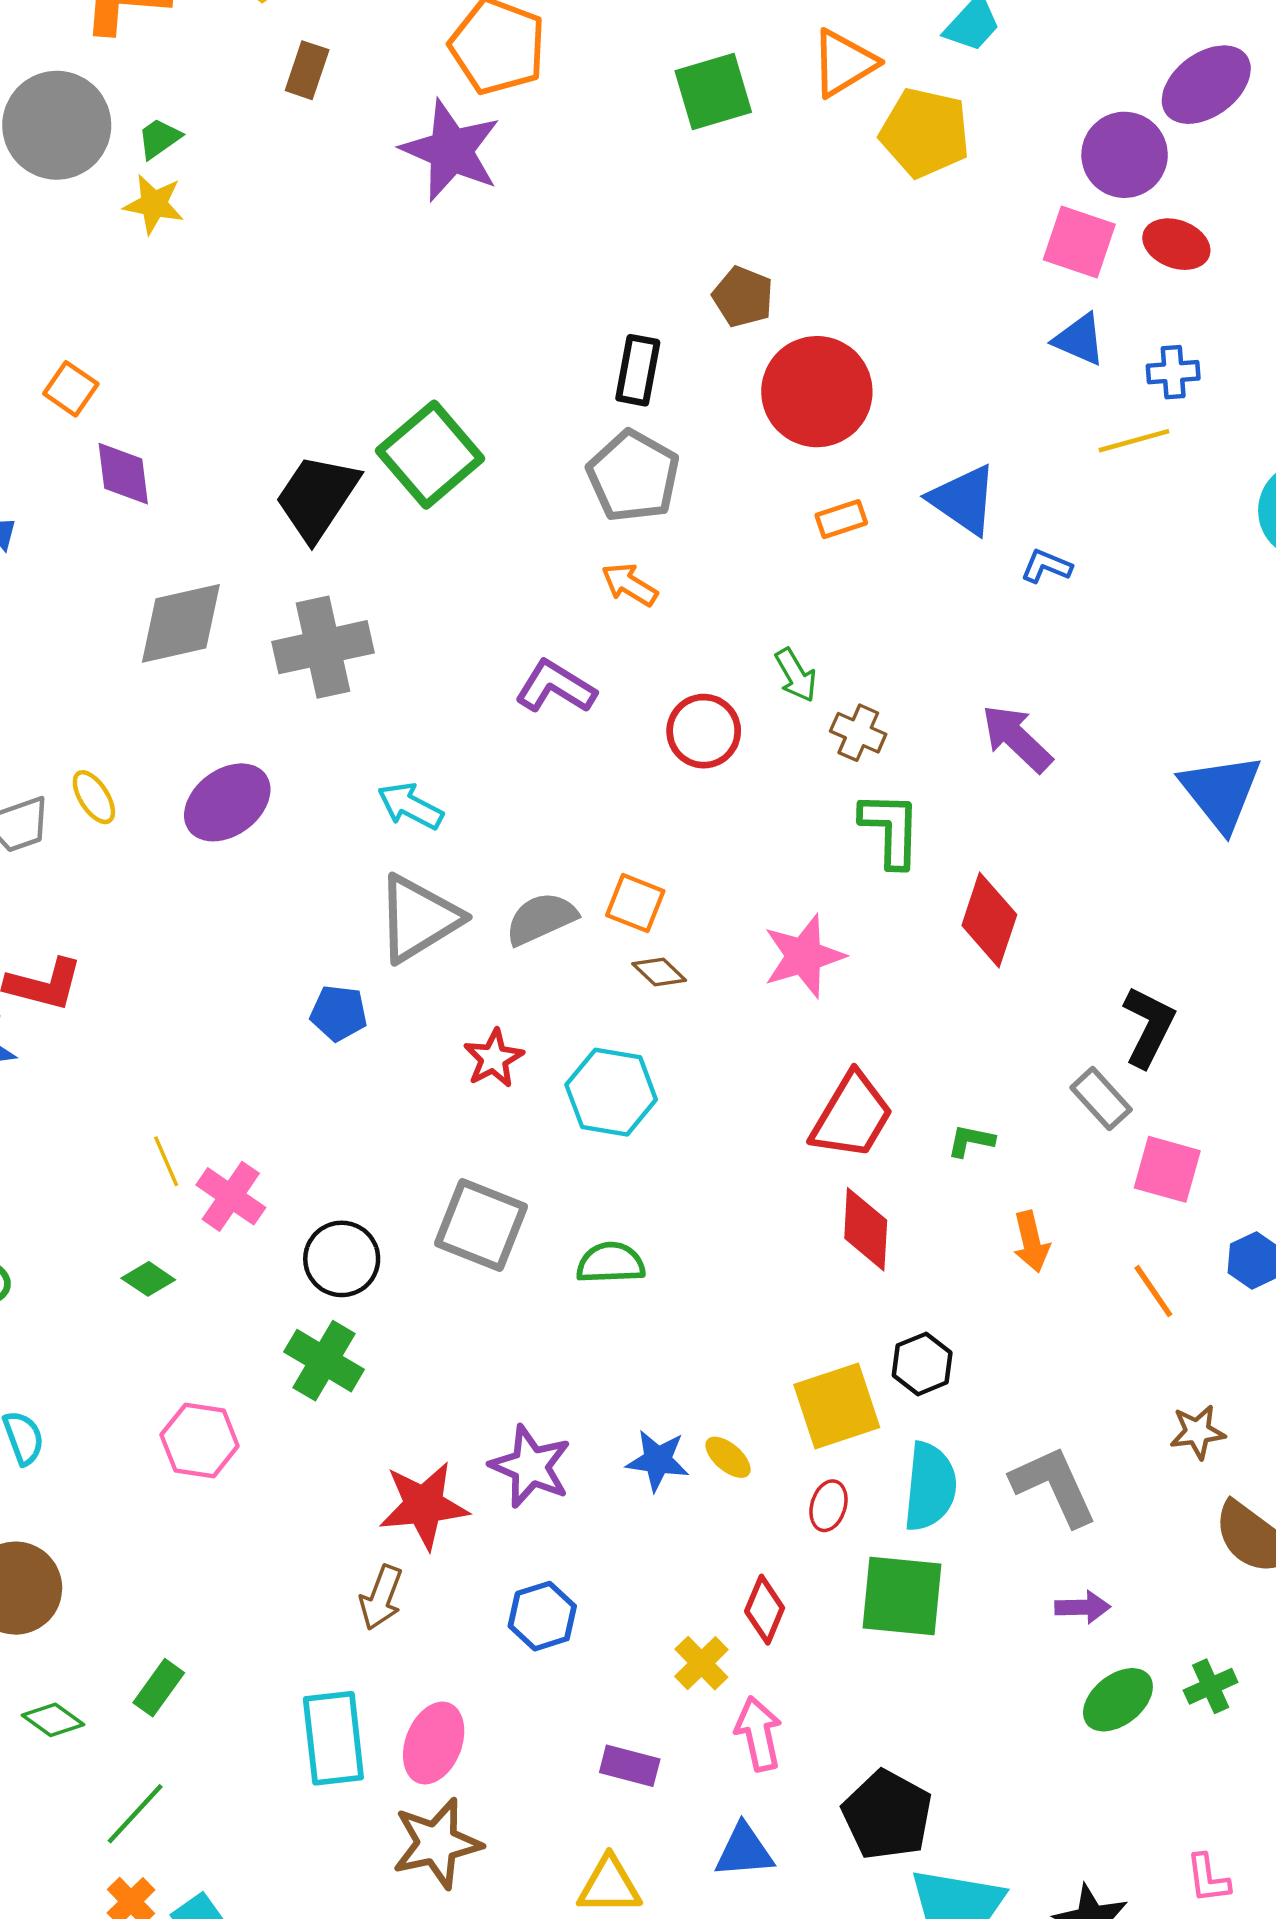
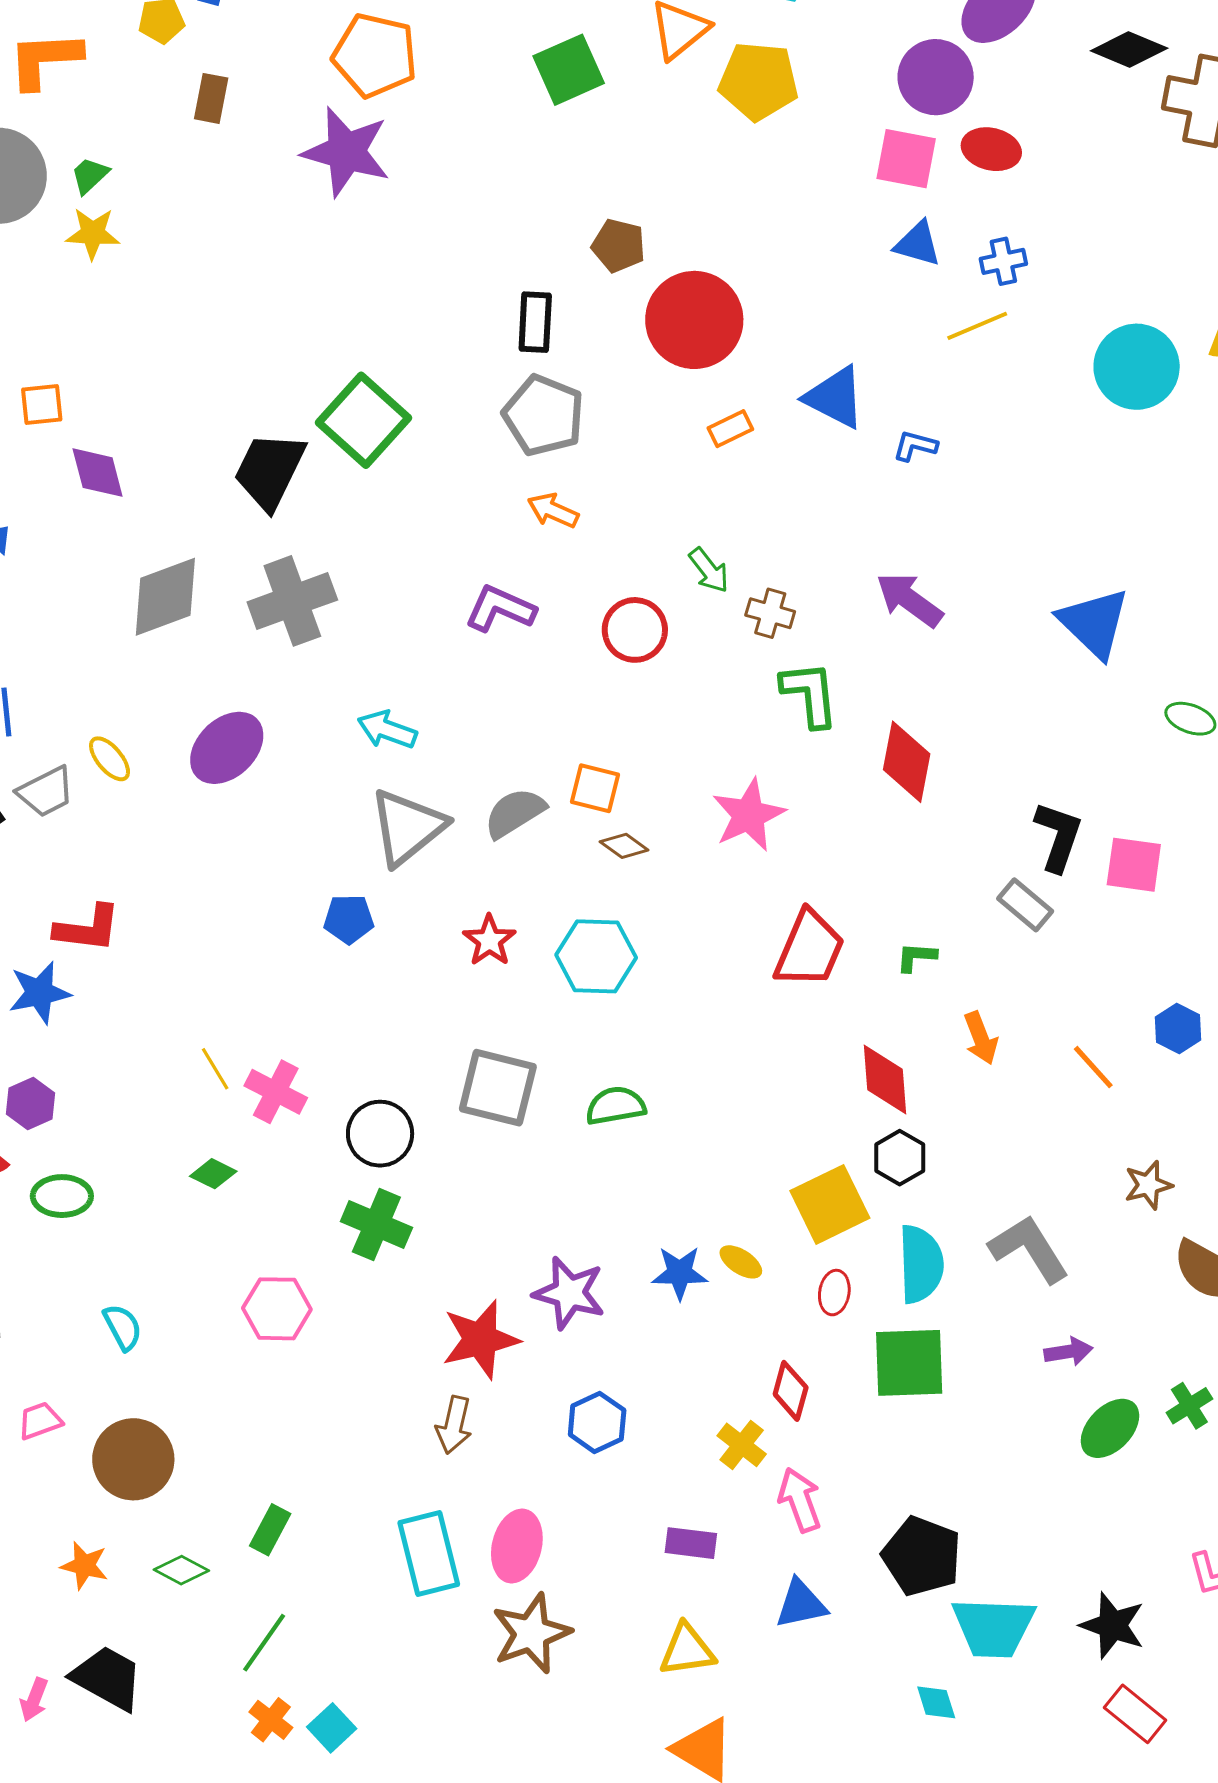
orange square: (71, 389) -> (42, 405), turned -33
pink square: (1167, 1169) -> (1134, 865), moved
red diamond: (866, 1229) -> (885, 1079), moved

